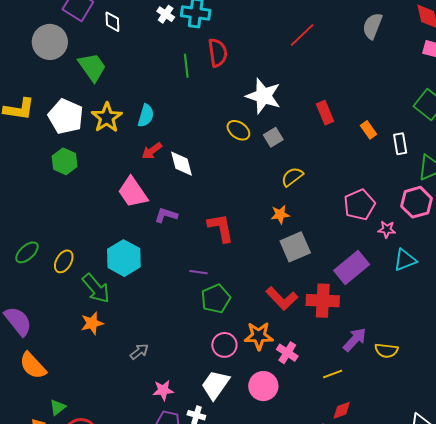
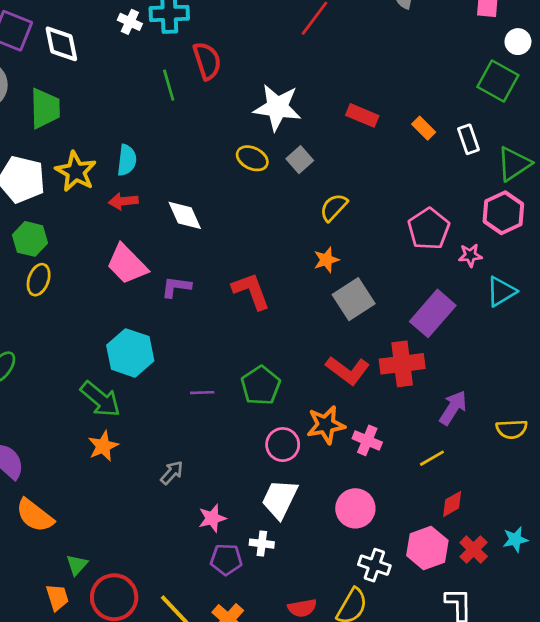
white diamond: (112, 22) -> (61, 44), size x1.4
green trapezoid: (92, 67) -> (45, 108), turned 44
red rectangle: (325, 113) -> (362, 115), turned -35
red arrow: (152, 151) -> (123, 201), moved, turned 40
yellow ellipse: (64, 261) -> (39, 280), moved
purple line: (198, 272) -> (202, 393), moved
yellow semicircle: (386, 350) -> (512, 429), moved
pink circle: (263, 386) -> (355, 508), moved

